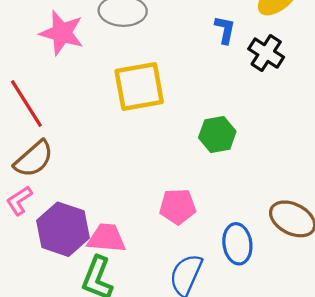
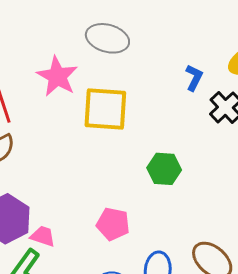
pink star: (62, 33) -> (57, 76), moved
pink trapezoid: (106, 238) -> (43, 236), size x0.7

